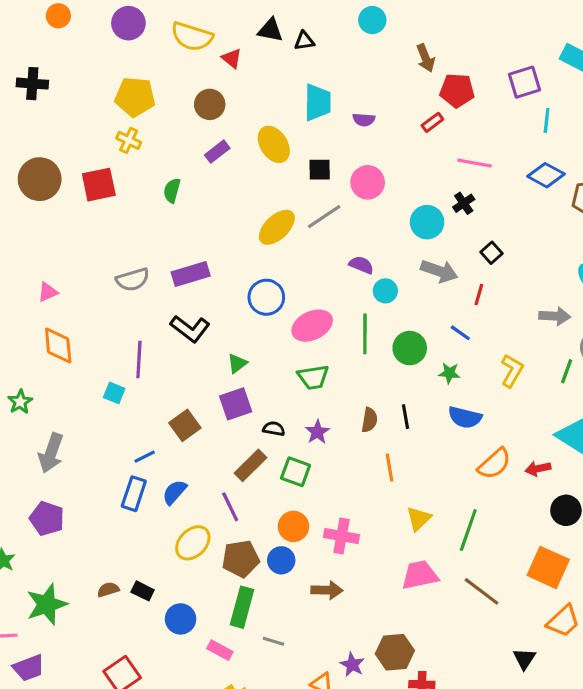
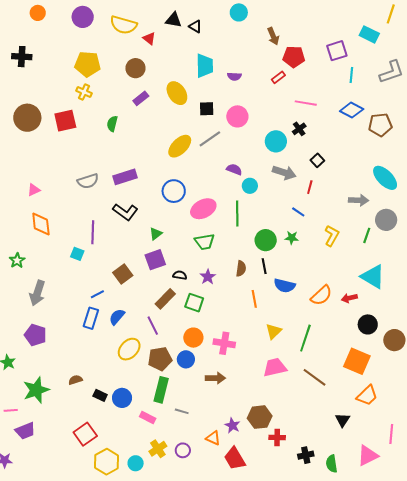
black triangle: (304, 41) -> (195, 27), turned 40
green circle: (410, 348) -> (266, 240), moved
blue semicircle: (465, 417) -> (285, 286), moved
black rectangle: (143, 591) -> (100, 395), moved

